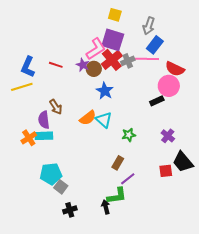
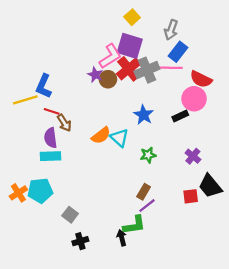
yellow square: (115, 15) -> (132, 17), turned 32
gray cross: (128, 61) -> (147, 70), size x1.5
red line: (56, 65) -> (52, 111), moved
blue L-shape: (28, 67) -> (44, 86), moved
blue star: (105, 91) -> (144, 115), moved
orange cross: (29, 138) -> (18, 193), moved
brown rectangle: (118, 163) -> (144, 192), moved
cyan pentagon: (51, 174) -> (40, 191), moved

